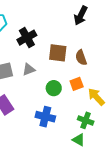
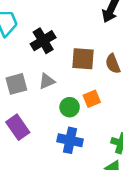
orange square: (77, 84) -> (92, 99), moved
green circle: (54, 88) -> (70, 107), moved

